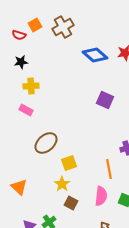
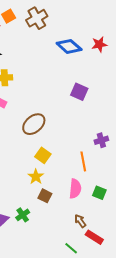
brown ellipse: (46, 143) -> (34, 124), moved
yellow square: (69, 163) -> (43, 155), turned -35

